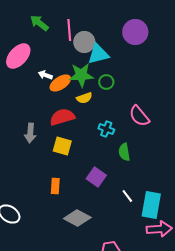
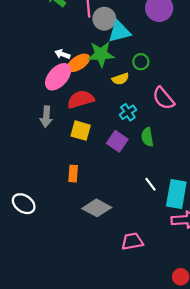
pink ellipse: (18, 56) -> (58, 77), moved
green circle: (106, 82) -> (141, 62), moved
yellow semicircle: (84, 98) -> (120, 79), moved
cyan cross: (106, 129) -> (128, 112), turned 35
purple square: (96, 177) -> (117, 141), moved

